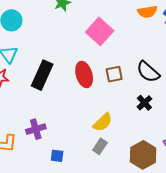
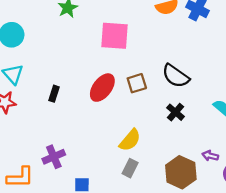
pink square: (100, 31) -> (114, 36), turned -32
black rectangle: (42, 75) -> (54, 94), size x0.5
red ellipse: (84, 75) -> (102, 88), turned 60

